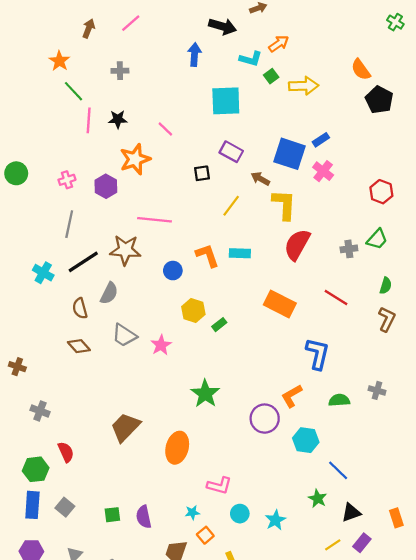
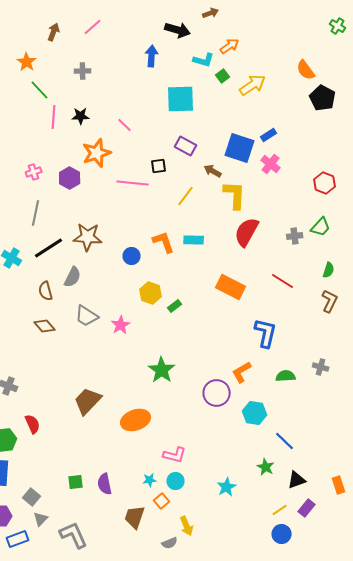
yellow arrow: (304, 86) -> (253, 85), turned -32
pink line: (154, 220) -> (133, 183), moved
orange ellipse: (177, 448) -> (136, 420), turned 56
gray square: (65, 507) -> (32, 497), moved
cyan circle: (240, 514) -> (176, 481), moved

